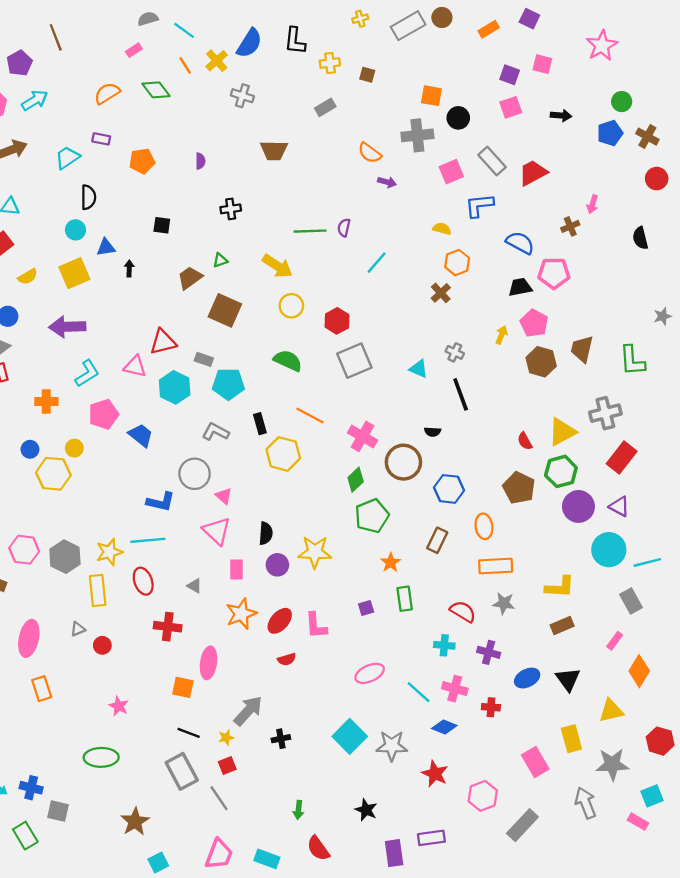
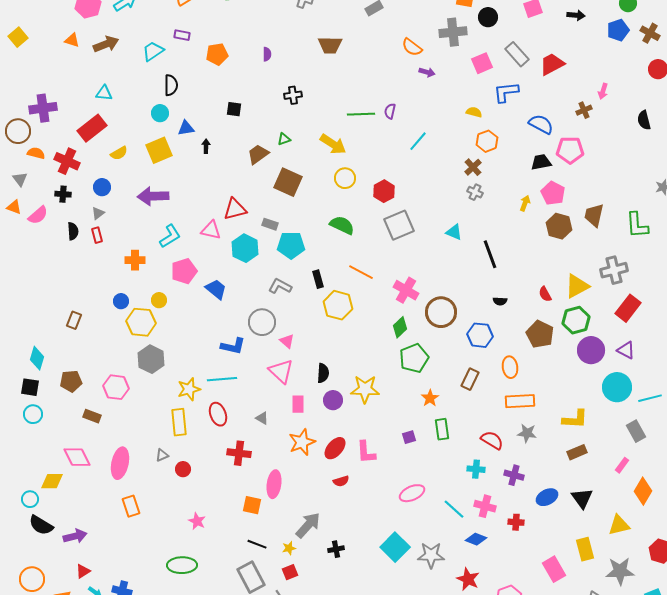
gray cross: (455, 352) -> (475, 192), moved
black semicircle: (433, 432) -> (500, 301), moved
gray hexagon: (65, 557) -> (151, 359), moved

